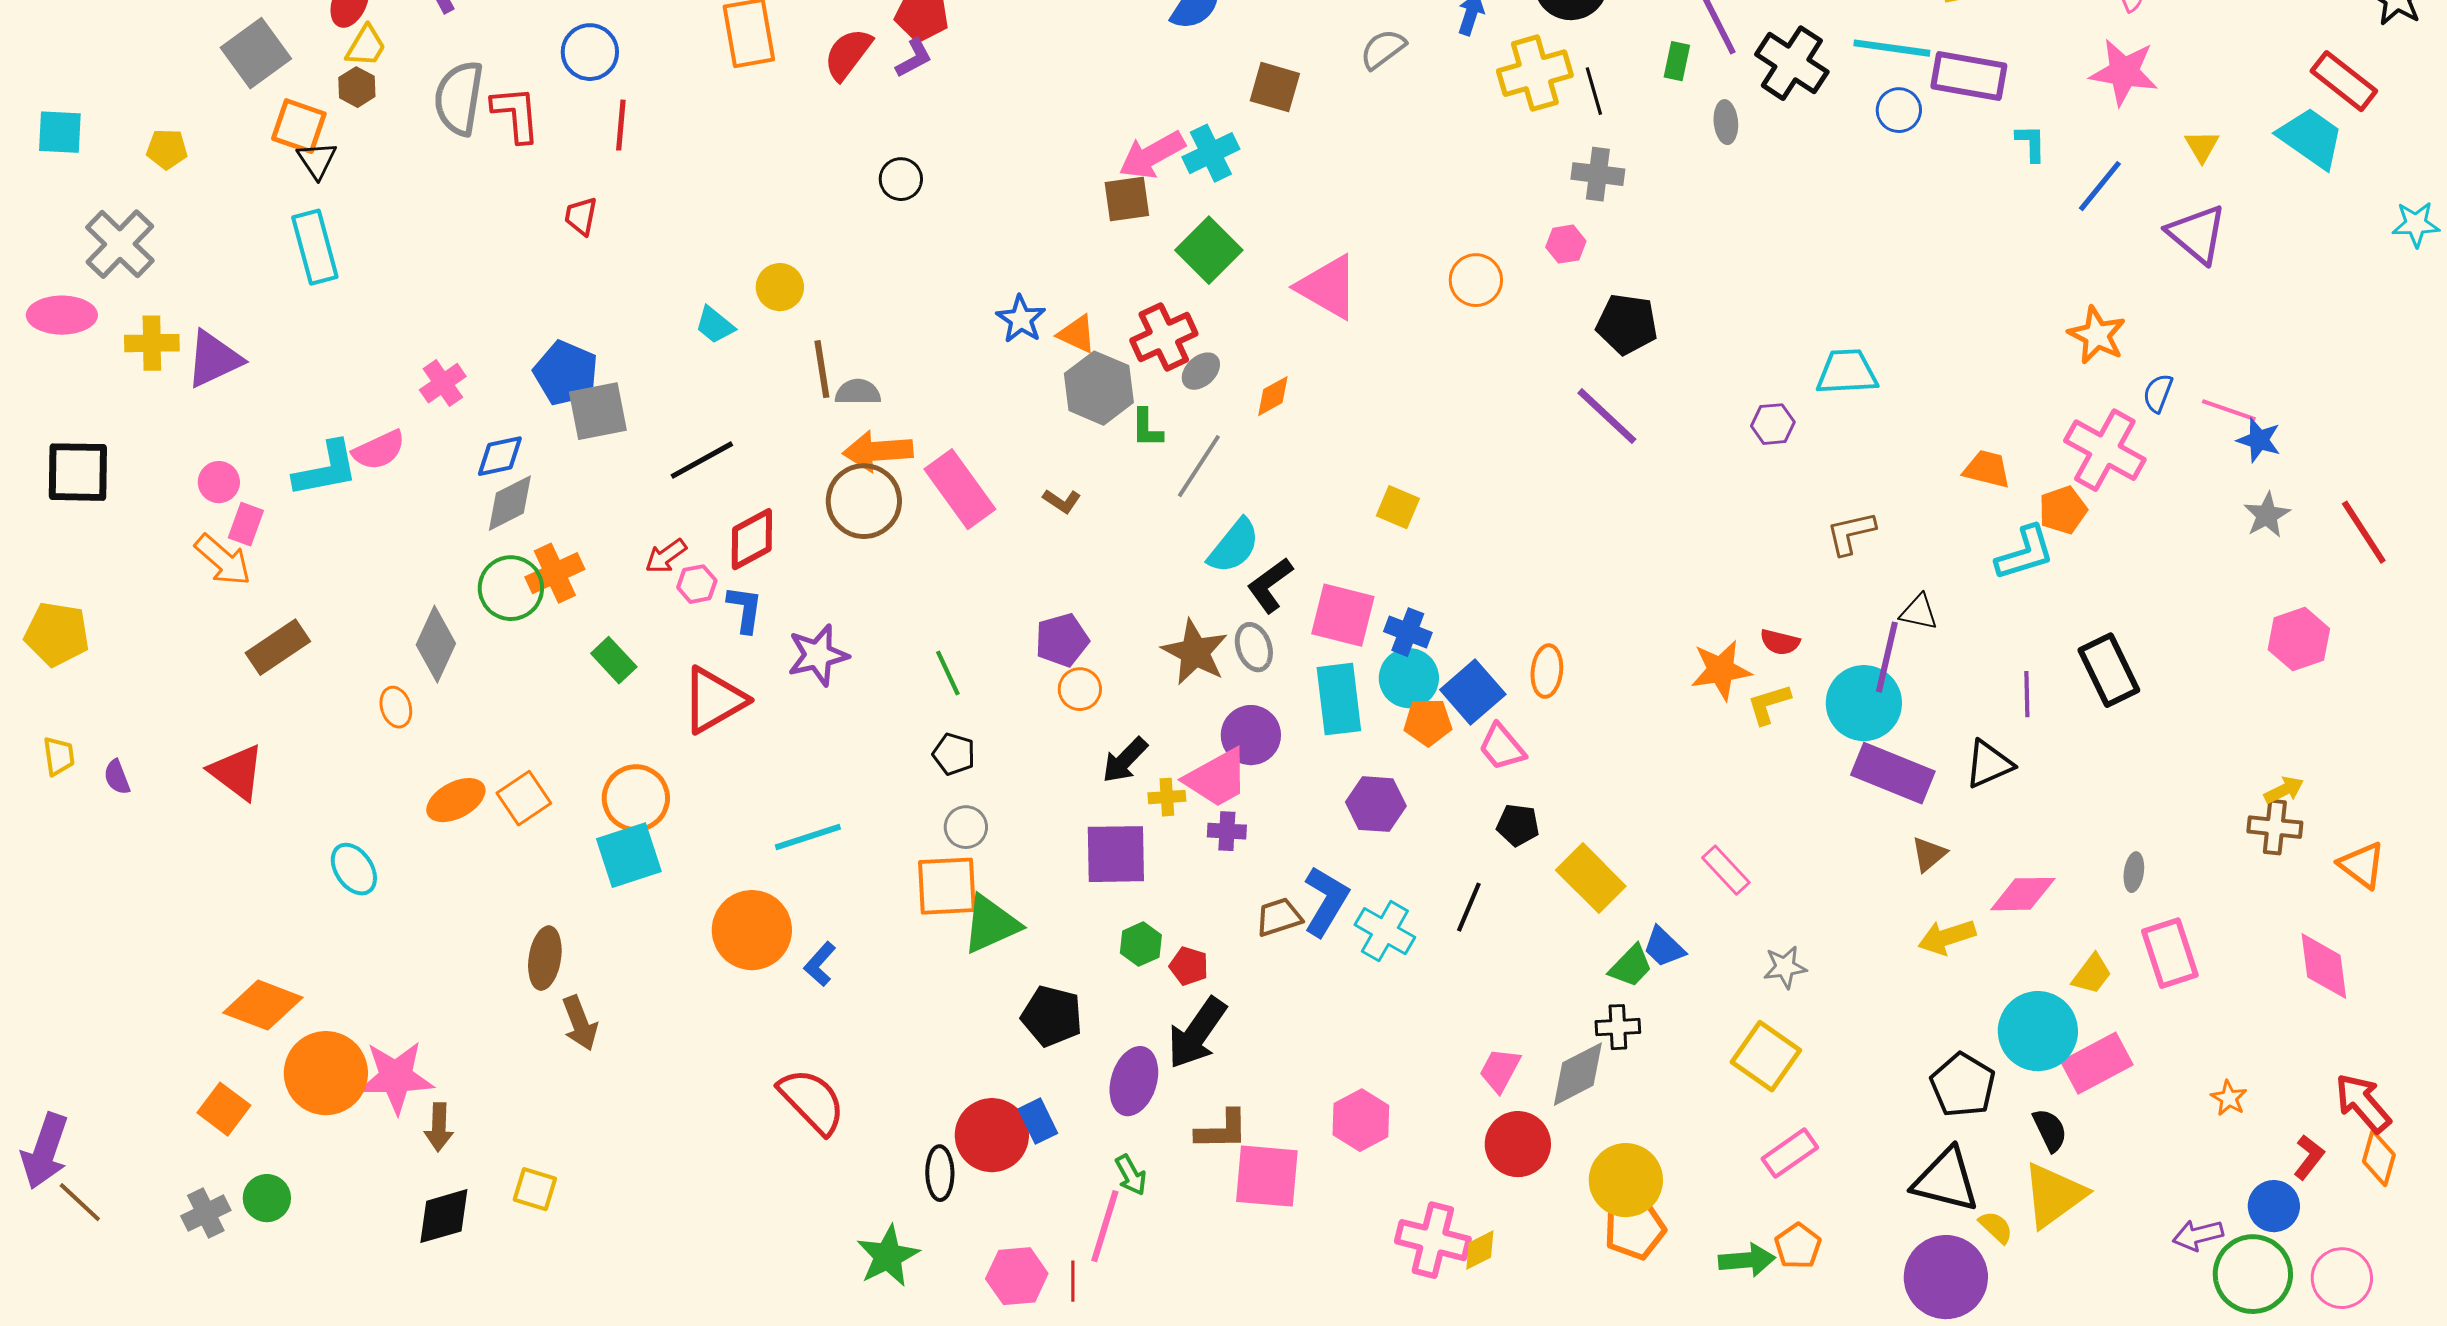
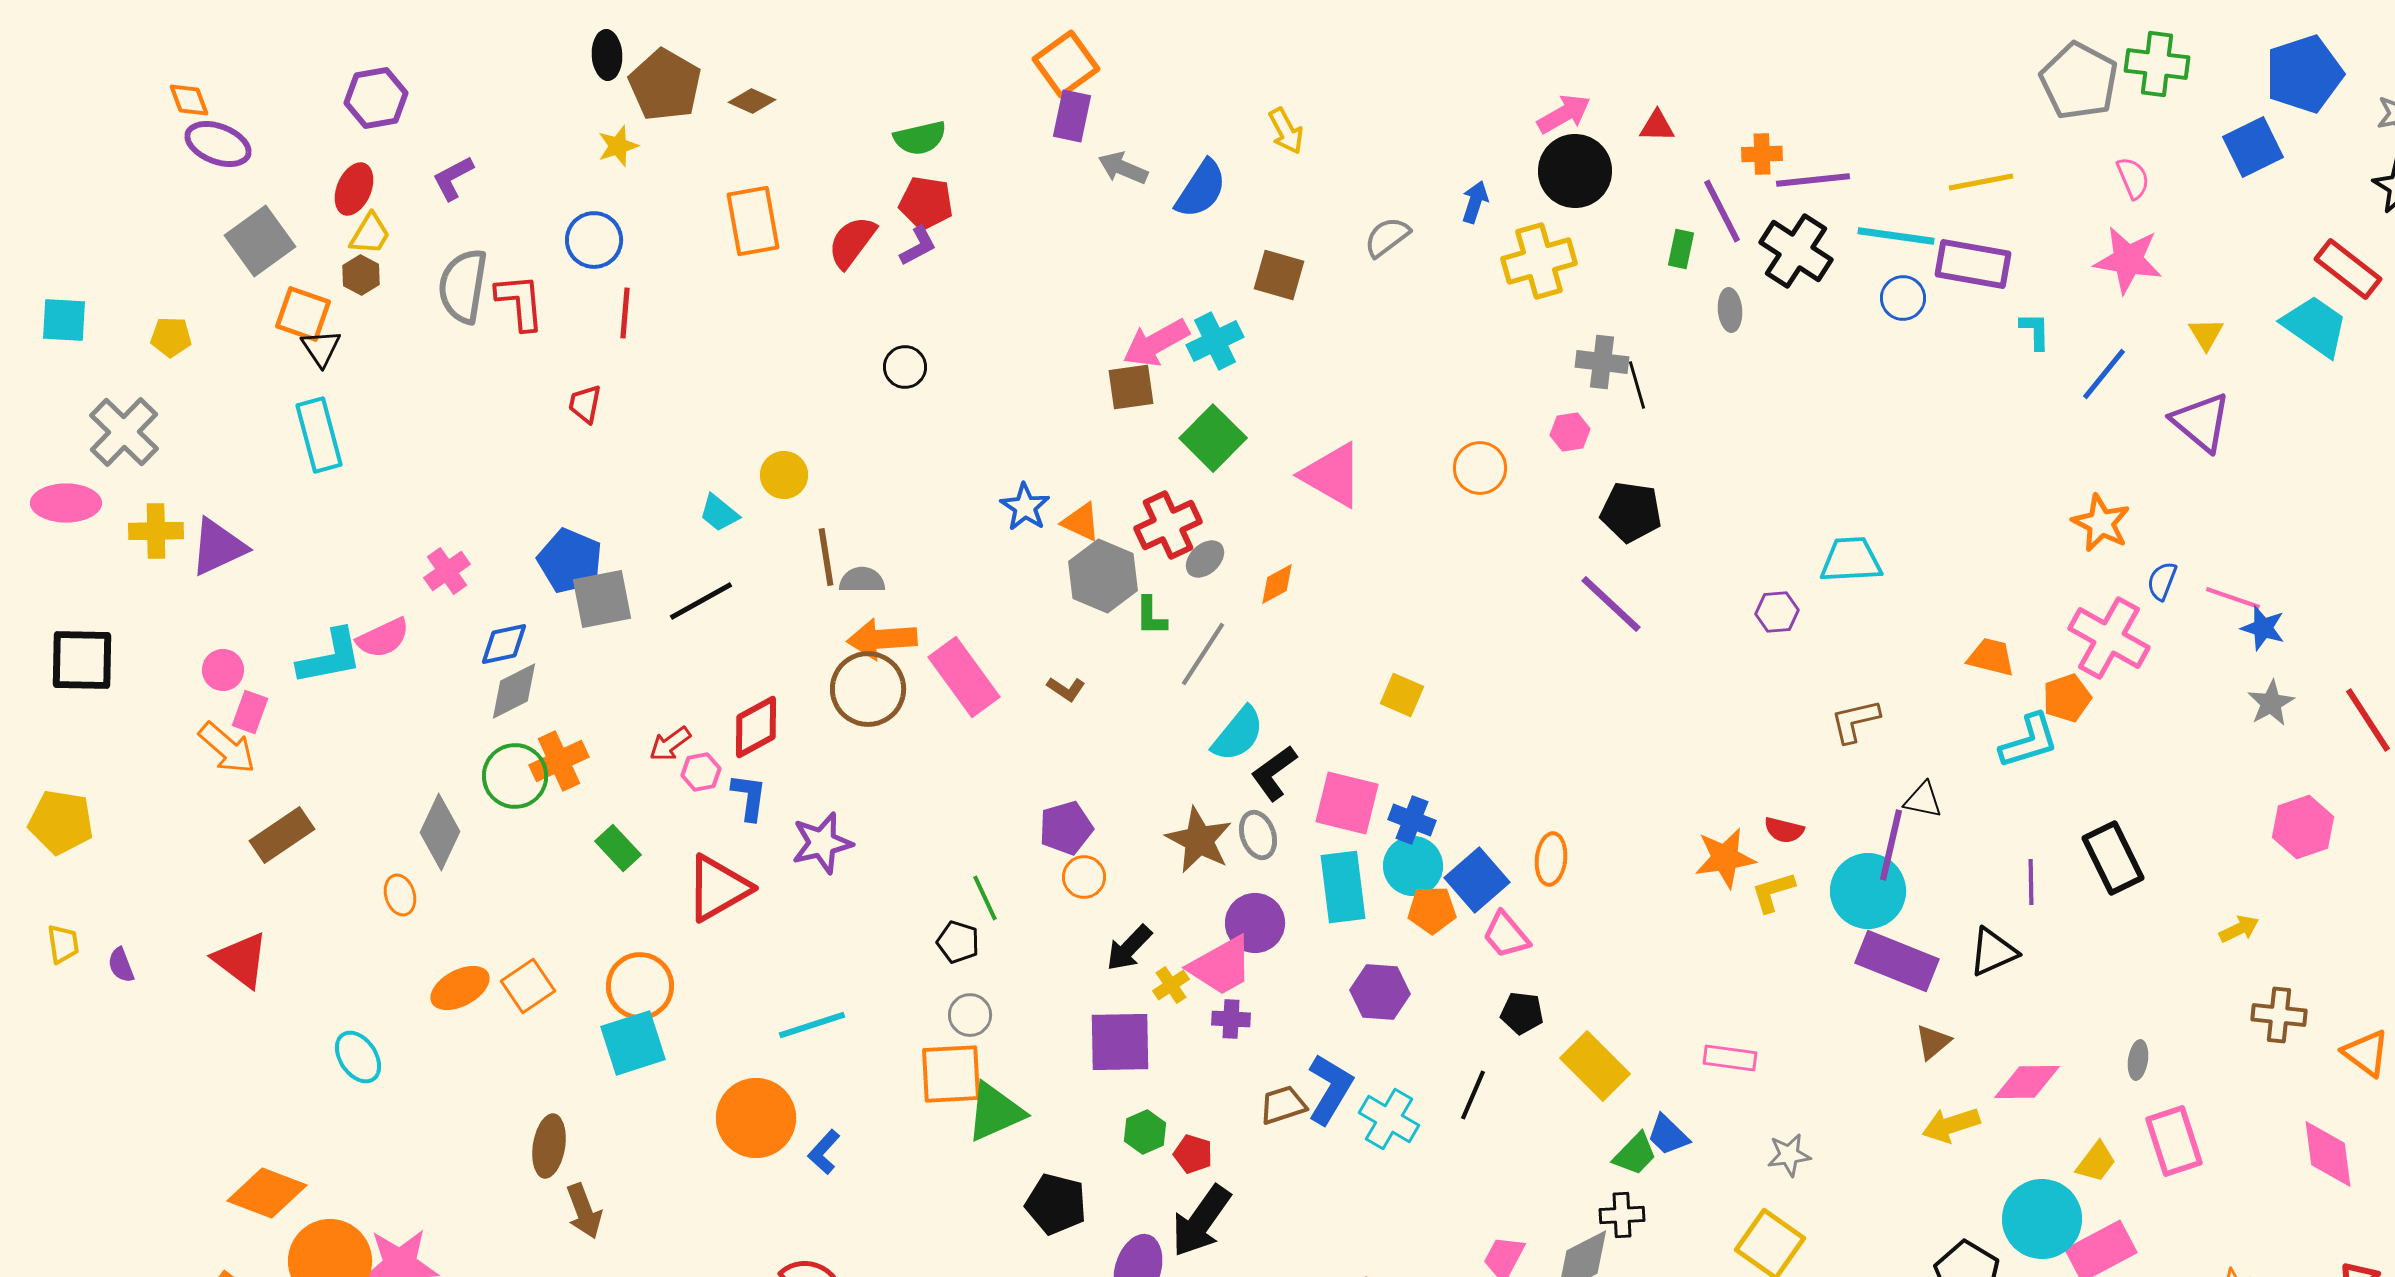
black line: (1594, 91) -> (1637, 385), moved
black line: (702, 460) -> (701, 601), moved
green line: (948, 673) -> (985, 898), moved
yellow arrow: (2284, 790) -> (2239, 929), moved
yellow cross: (1167, 797) -> (1171, 985), turned -30
pink rectangle: (1726, 870) -> (1730, 1058), turned -39

